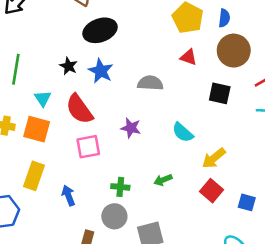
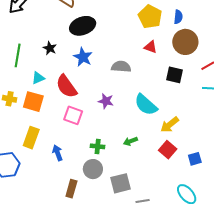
black star: (69, 66) -> (50, 48), moved
cyan triangle: (43, 98) -> (38, 78), turned 40
cyan semicircle: (183, 132) -> (146, 105), size x1.4
pink square: (88, 147) -> (73, 115), turned 30
blue square: (247, 202) -> (195, 159), turned -32

